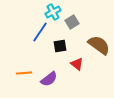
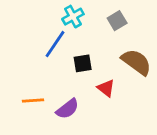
gray square: (72, 22) -> (117, 21), moved

